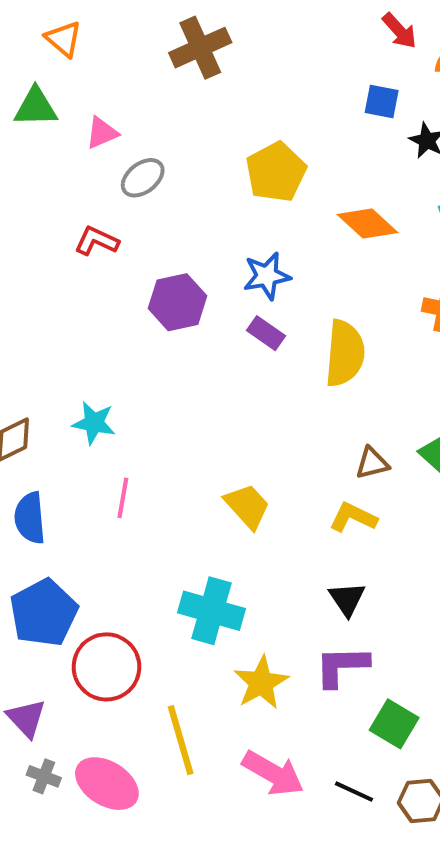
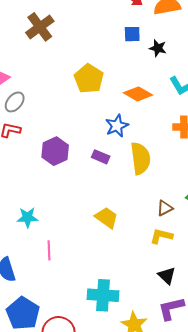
gray ellipse: (143, 178) -> (15, 102), moved
blue star: (267, 276) -> (117, 126), moved
yellow trapezoid: (247, 506) -> (107, 218), moved

